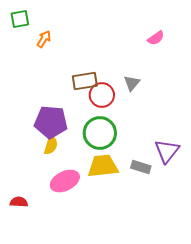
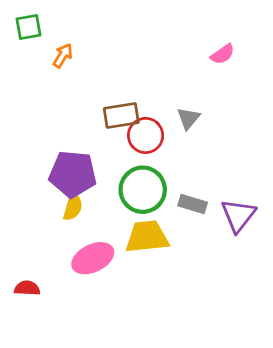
gray rectangle: (141, 167) -> (193, 204), moved

